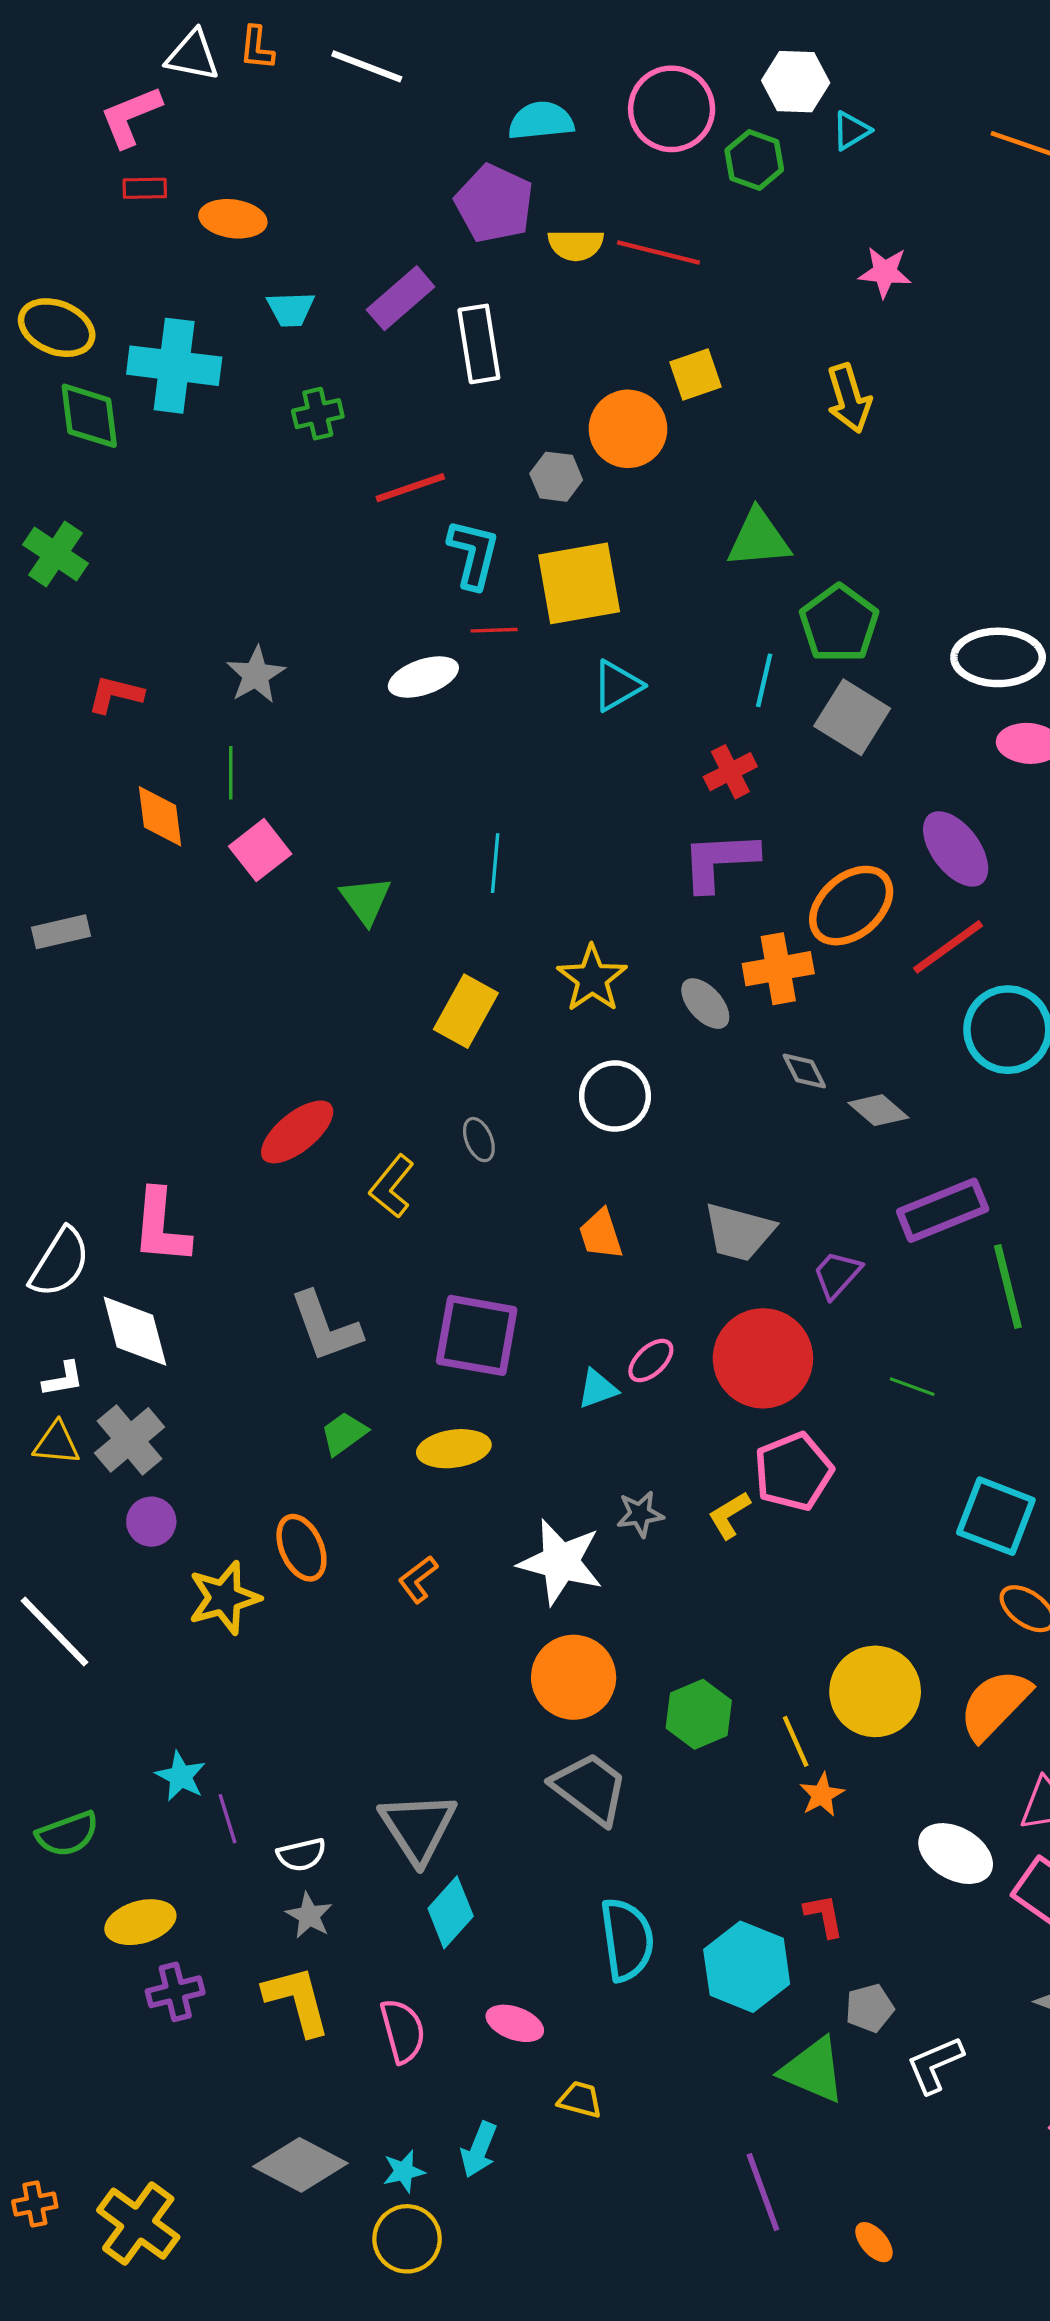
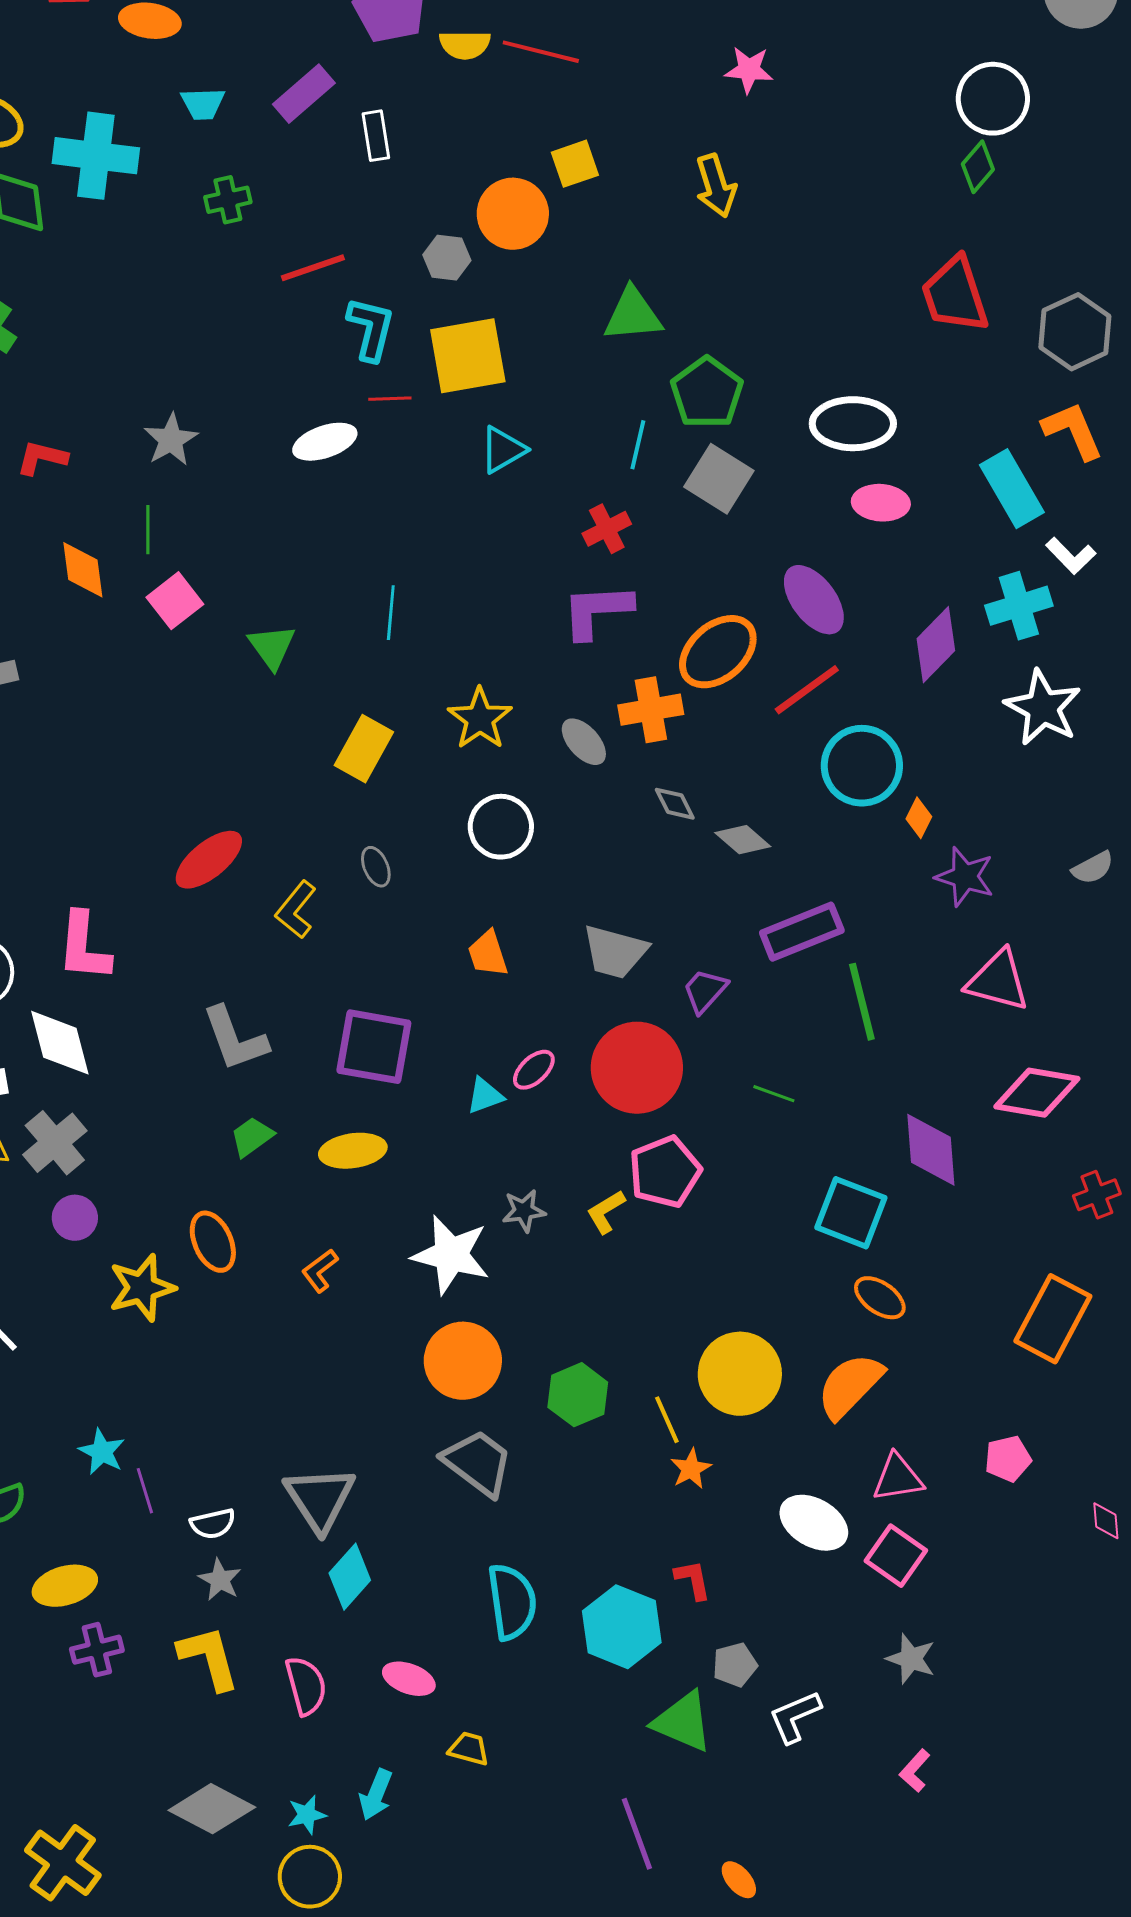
white rectangle: (479, 344) -> (376, 136), size x0.7

